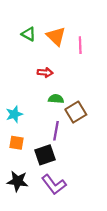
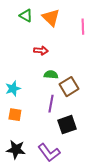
pink line: (80, 45) -> (83, 27), moved
black square: (45, 155) -> (67, 125), moved

